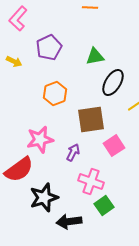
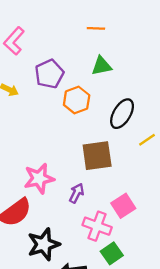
green triangle: (95, 57) -> (102, 66), moved
orange hexagon: (55, 94) -> (77, 100), moved
pink square: (114, 146) -> (123, 206), moved

